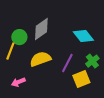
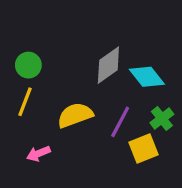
gray diamond: (41, 29) -> (108, 65), moved
green circle: (19, 37) -> (28, 65), moved

